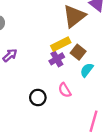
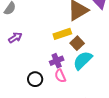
purple cross: (57, 59) -> (57, 61), moved
cyan semicircle: (87, 70) -> (83, 60), size x1.5

